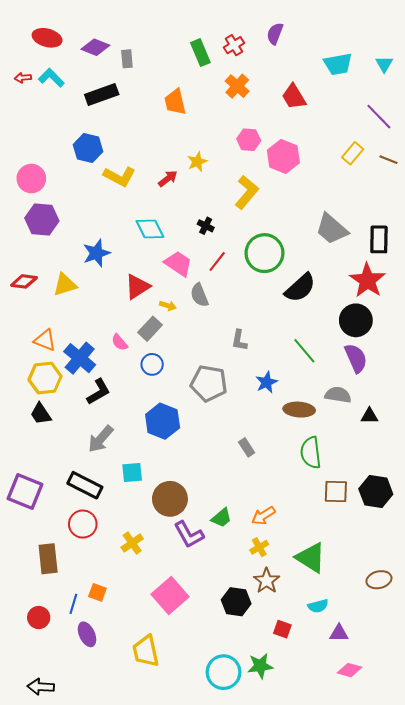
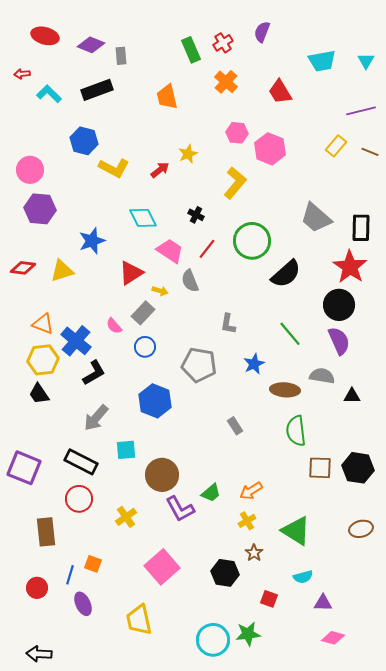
cyan L-shape: (51, 78) -> (49, 94), moved
purple line: (379, 117) -> (361, 111), turned -60
brown ellipse: (379, 580) -> (361, 529), moved
brown star: (267, 581) -> (254, 553), size x0.7

